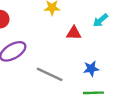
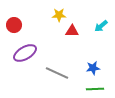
red triangle: (74, 33) -> (72, 31), moved

